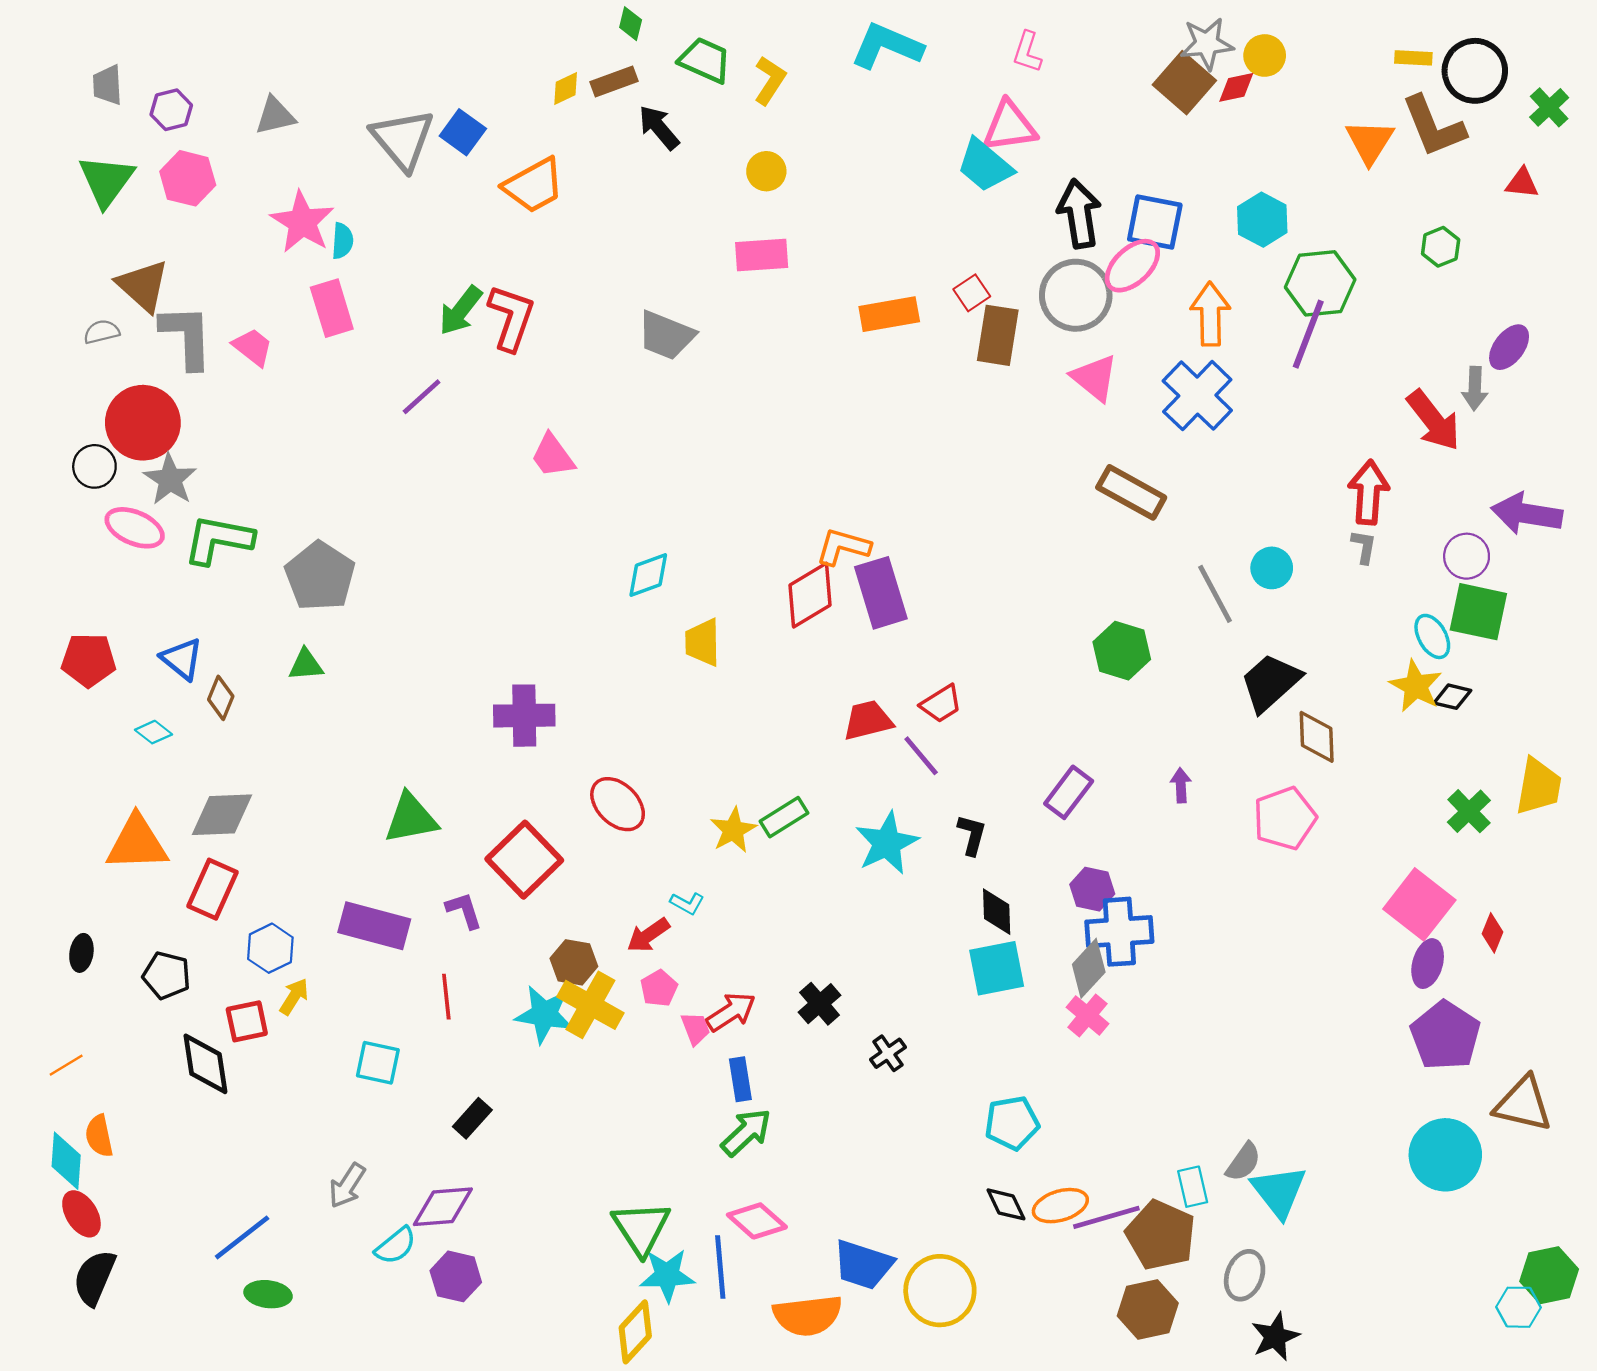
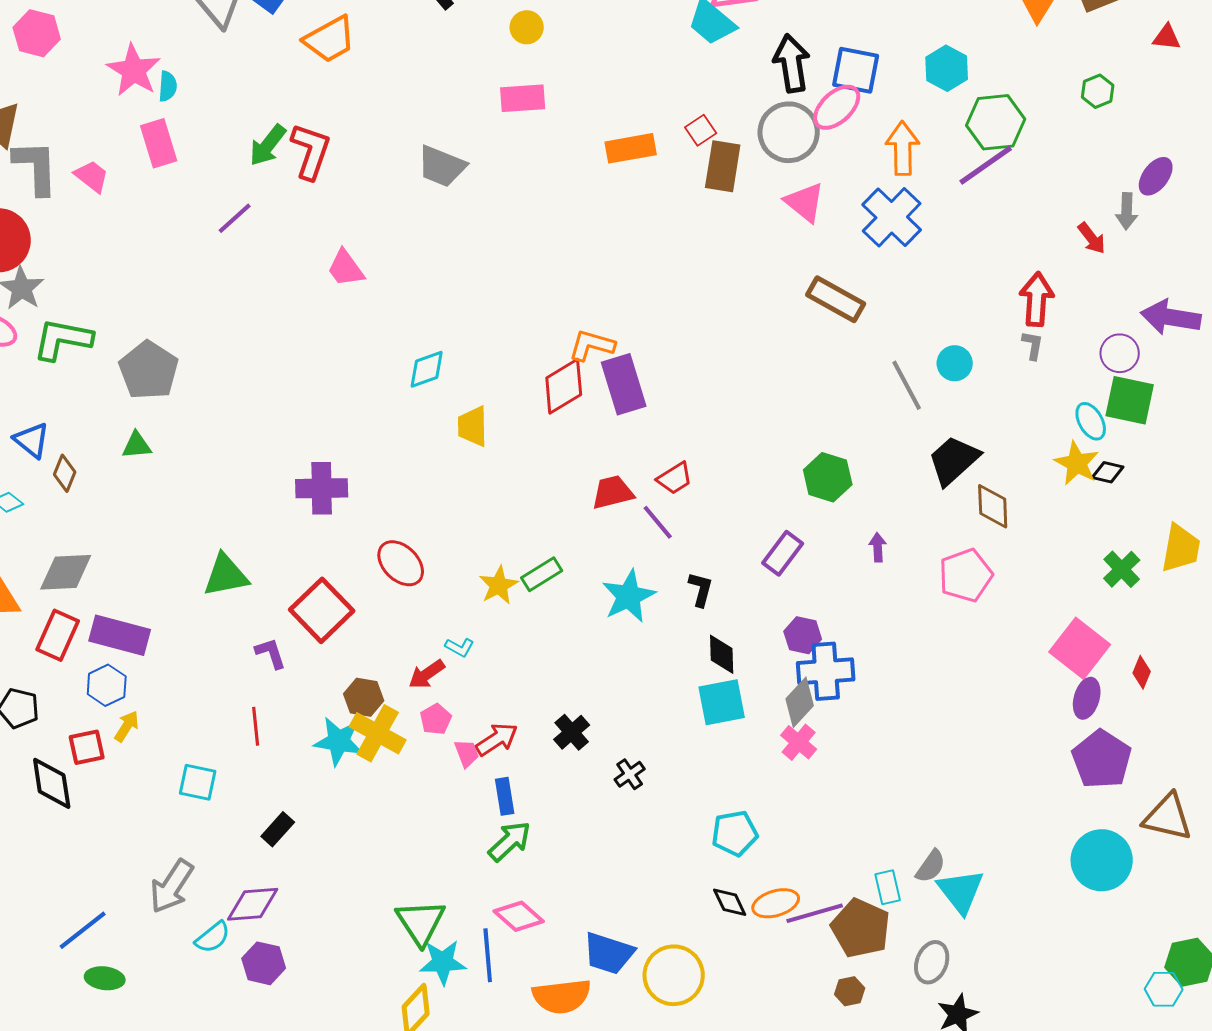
purple line: (1308, 334) -> (986, 165), turned 34
red arrow: (1433, 420) -> (1092, 238), size x0.6
green hexagon: (1122, 651) -> (828, 477), moved
purple rectangle: (374, 926) -> (120, 635), moved
gray arrow: (347, 1186) -> (172, 886), size x1.4
brown hexagon: (1148, 1310) -> (850, 991), size x0.6

